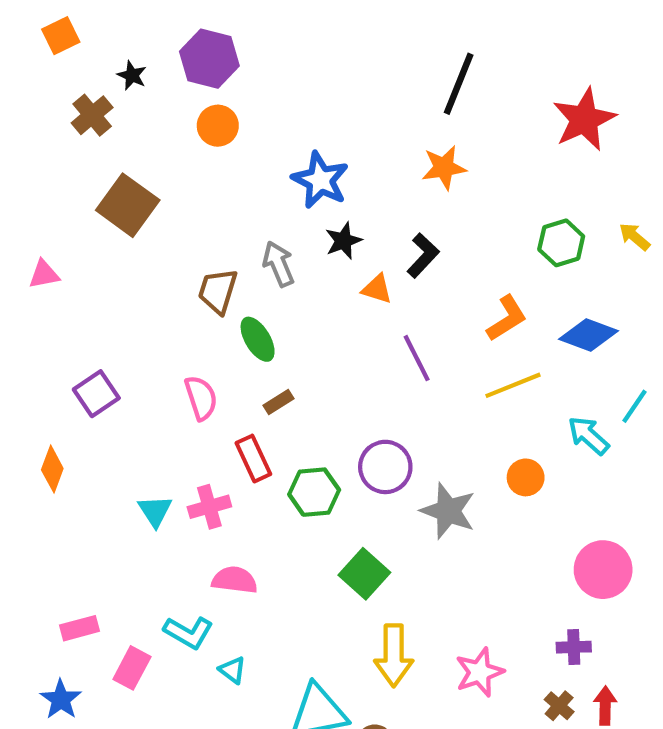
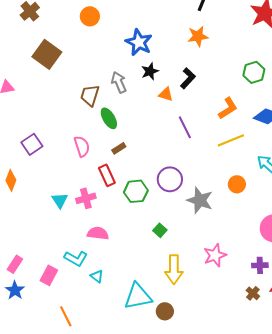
green square: (364, 574) -> (160, 230), size x0.6
pink rectangle: (80, 628) -> (15, 264), moved, turned -42
pink star: (480, 672) -> (215, 255), moved

